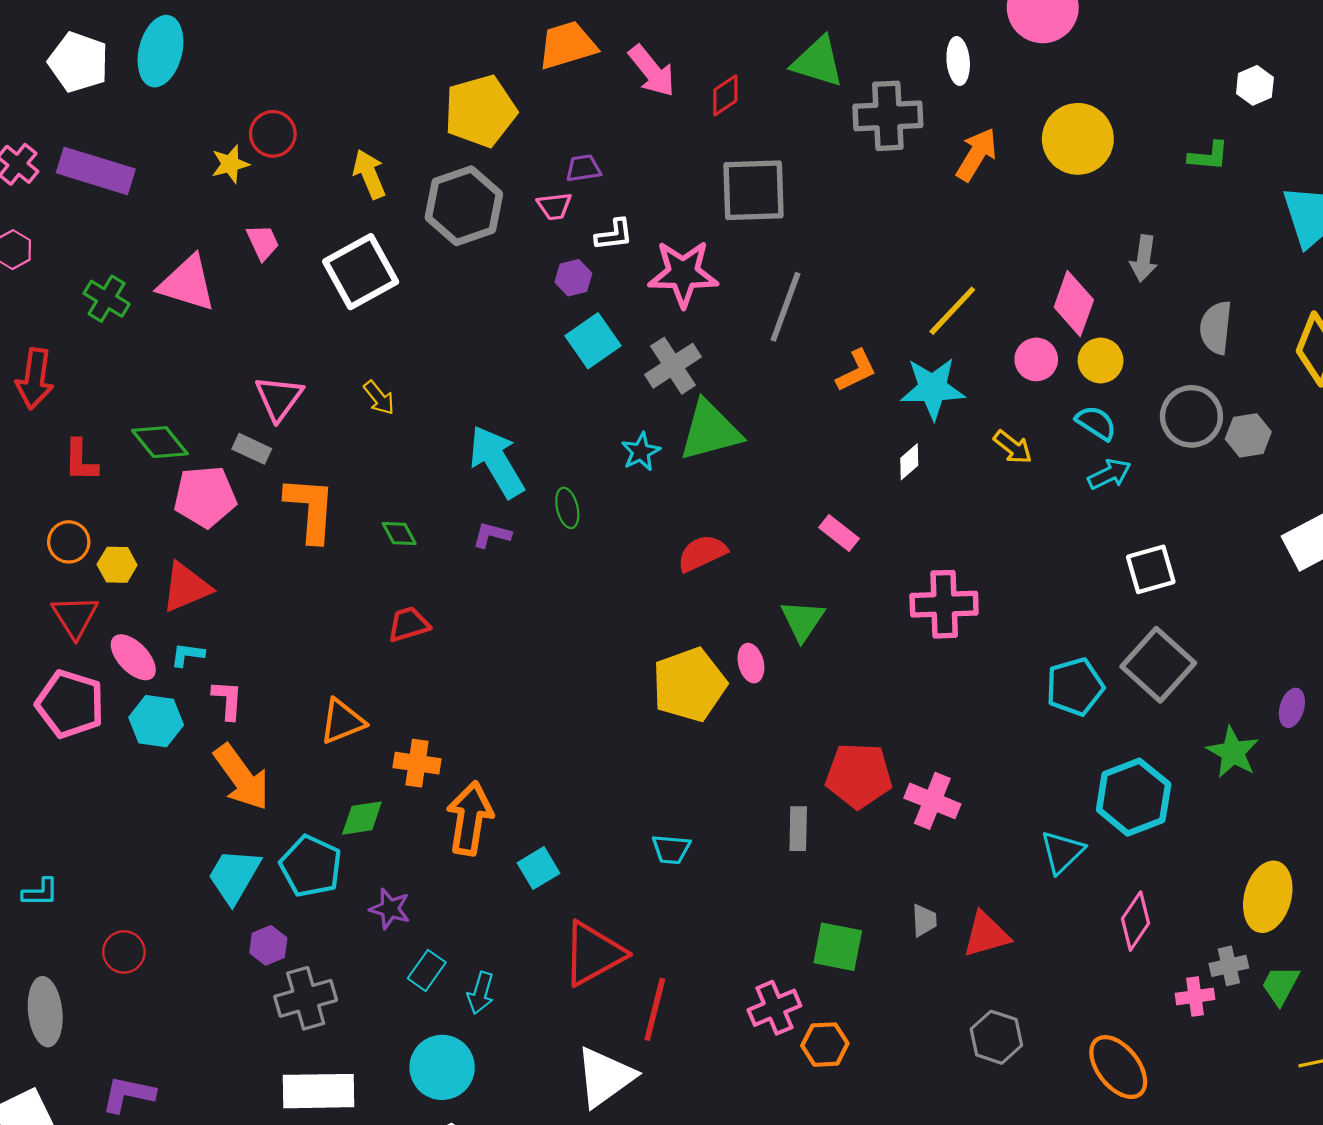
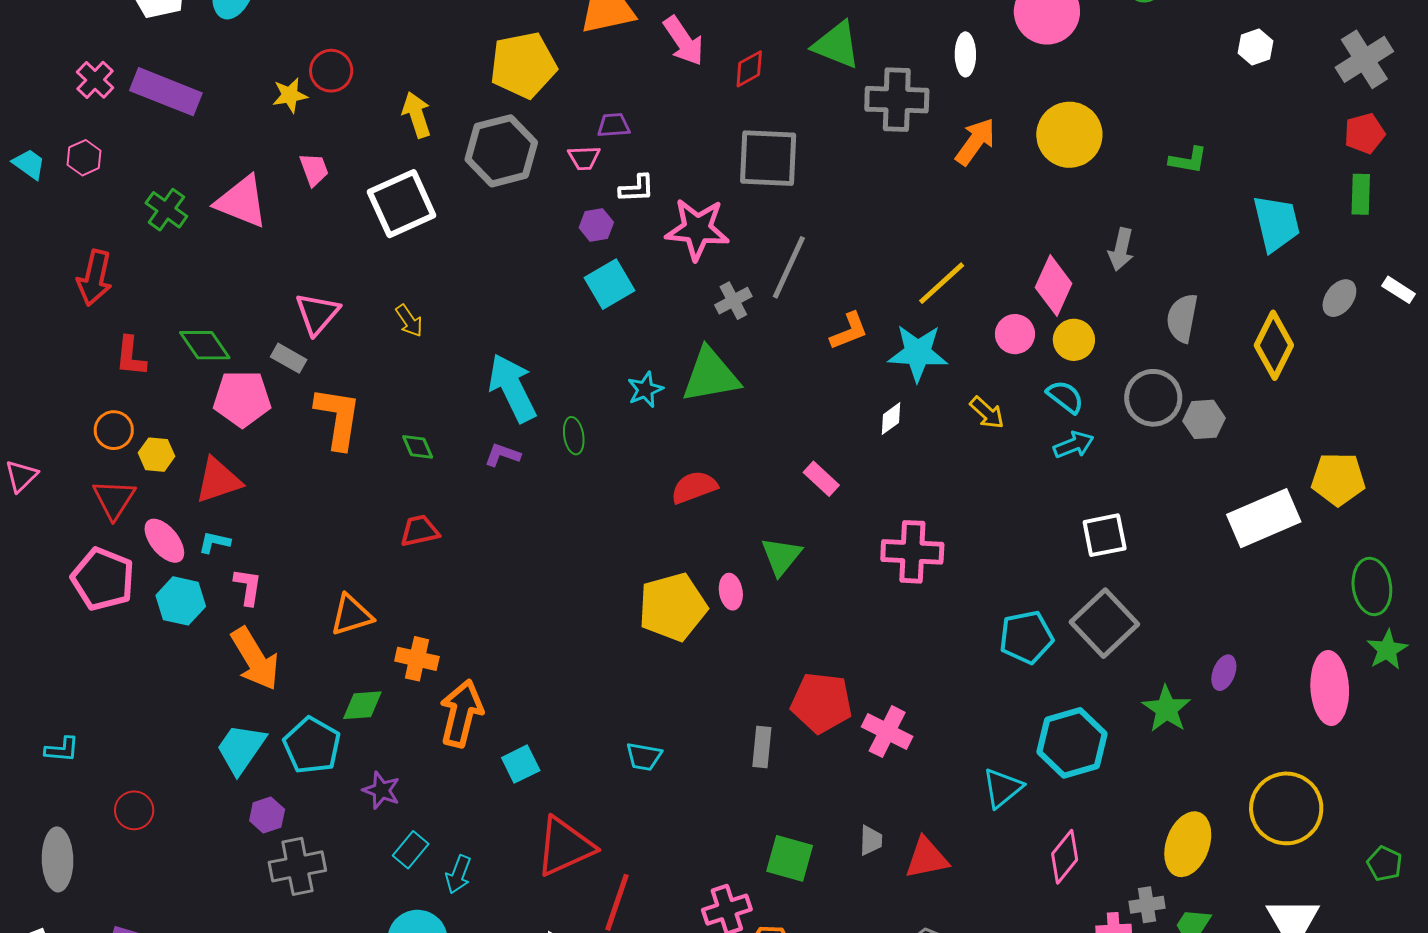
white hexagon: (1255, 85) -> (1256, 47), moved
gray cross: (673, 366) -> (733, 301), moved, size x0.7

